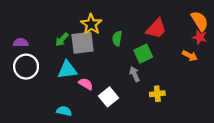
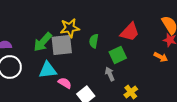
yellow star: (91, 24) -> (70, 28), turned 30
green arrow: (62, 39) -> (43, 42), size x1.5
yellow cross: (157, 94) -> (131, 92), turned -32

